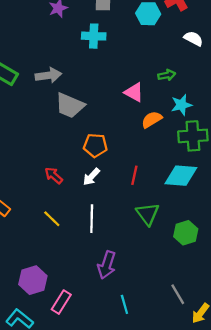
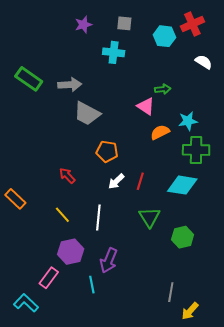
green arrow: (167, 75) -> (163, 89), moved
white arrow: (91, 177) -> (116, 181), moved
purple hexagon: (33, 280) -> (71, 252), moved
gray line: (178, 294) -> (171, 292), turned 36
pink rectangle: (61, 302) -> (49, 278), moved
cyan line: (124, 304) -> (92, 285), moved

